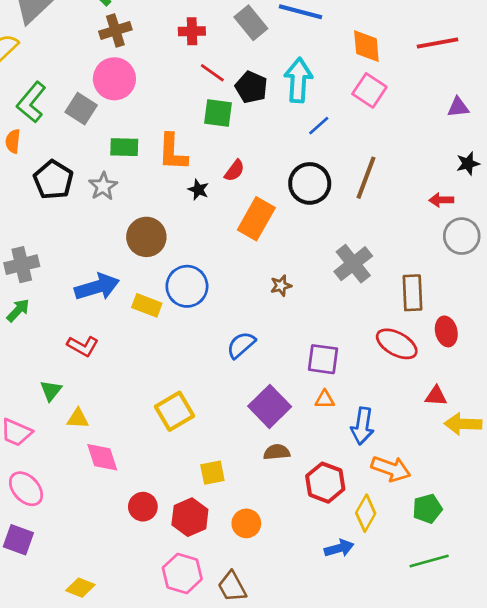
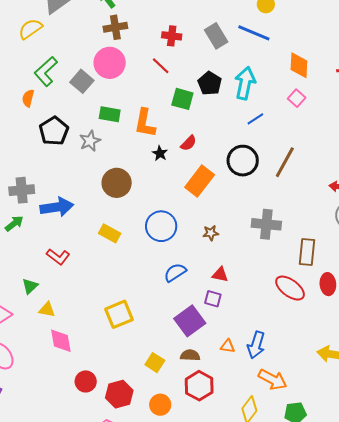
red line: (212, 73) -> (161, 66), moved
pink square: (369, 90) -> (297, 98), size x0.7
gray cross: (353, 264) -> (266, 224), turned 36
blue circle: (187, 286) -> (161, 226), moved
blue arrow: (97, 287) -> (57, 207), moved
purple square: (323, 359) -> (213, 299), moved, size x0.7
red triangle: (436, 396) -> (220, 275), moved
orange triangle: (325, 399) -> (228, 346), moved
yellow square: (212, 473) -> (155, 363), moved, turned 36
red hexagon: (325, 483) -> (199, 386), moved

